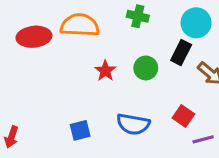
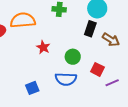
green circle: (146, 68) -> (73, 57), moved

